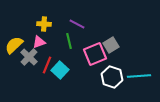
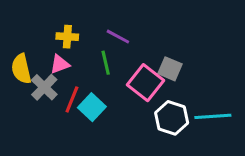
yellow semicircle: (14, 45) -> (21, 69), turned -60
gray square: (111, 45) -> (170, 69), turned -35
pink square: (95, 54) -> (145, 83), turned -30

